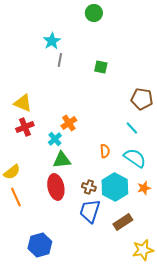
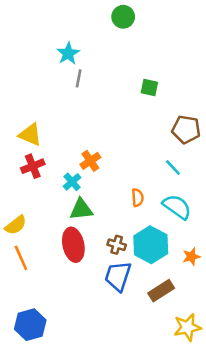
green square: (101, 67) -> (149, 88), moved
orange star: (144, 188) -> (191, 257), moved
blue hexagon: (40, 245) -> (30, 325), moved

